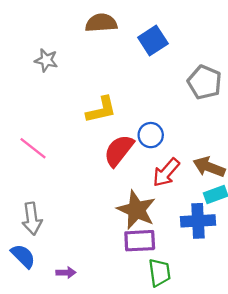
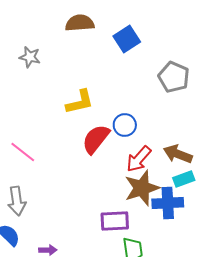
pink line: (33, 148) -> (23, 152), moved
brown star: (136, 210) -> (142, 188), moved, turned 30

